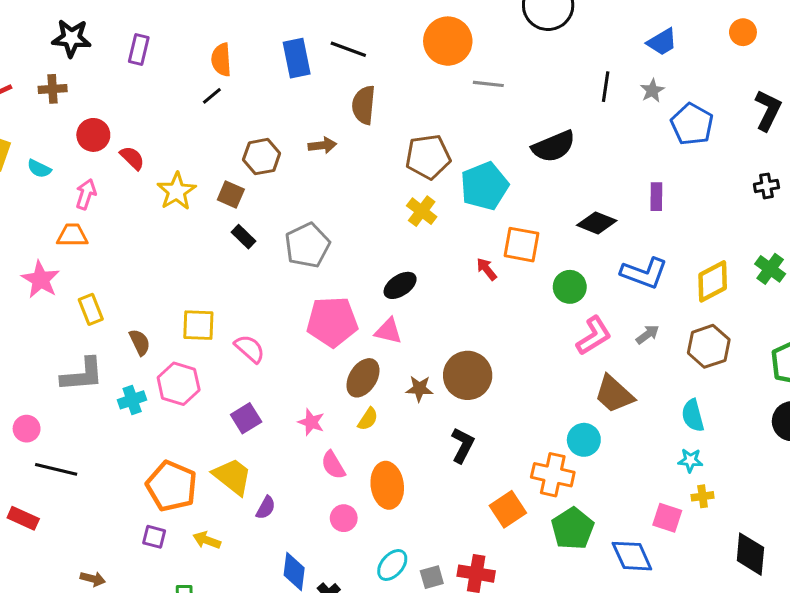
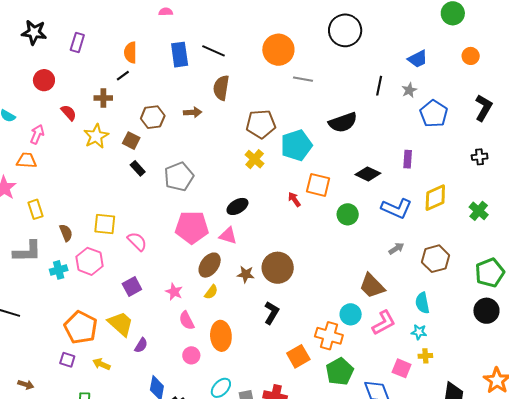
brown cross: (53, 89) -> (103, 98), moved
red circle: (93, 135) -> (44, 80), moved
yellow diamond: (713, 281) -> (435, 198), moved
pink L-shape: (594, 336) -> (384, 323), moved

